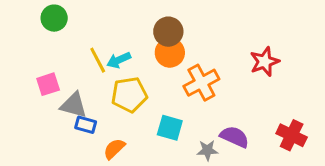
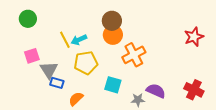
green circle: (54, 18) -> (28, 19), moved
red star: (265, 62) -> (194, 37), moved
gray triangle: (74, 105) -> (49, 70), turned 42

